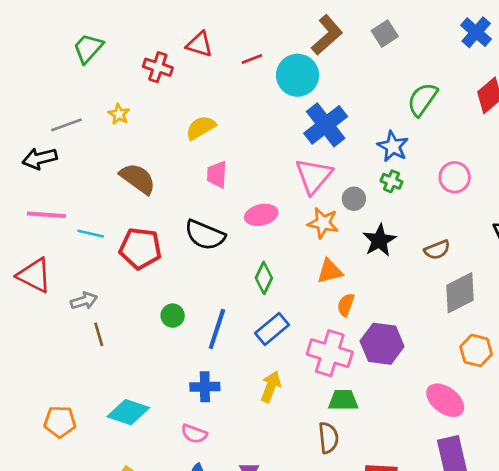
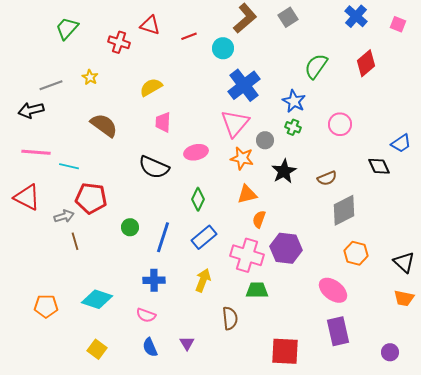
cyan circle: (297, 75) -> (223, 48), size x0.7
red pentagon: (140, 248) -> (91, 198), moved
brown semicircle: (328, 438) -> (230, 318), moved

